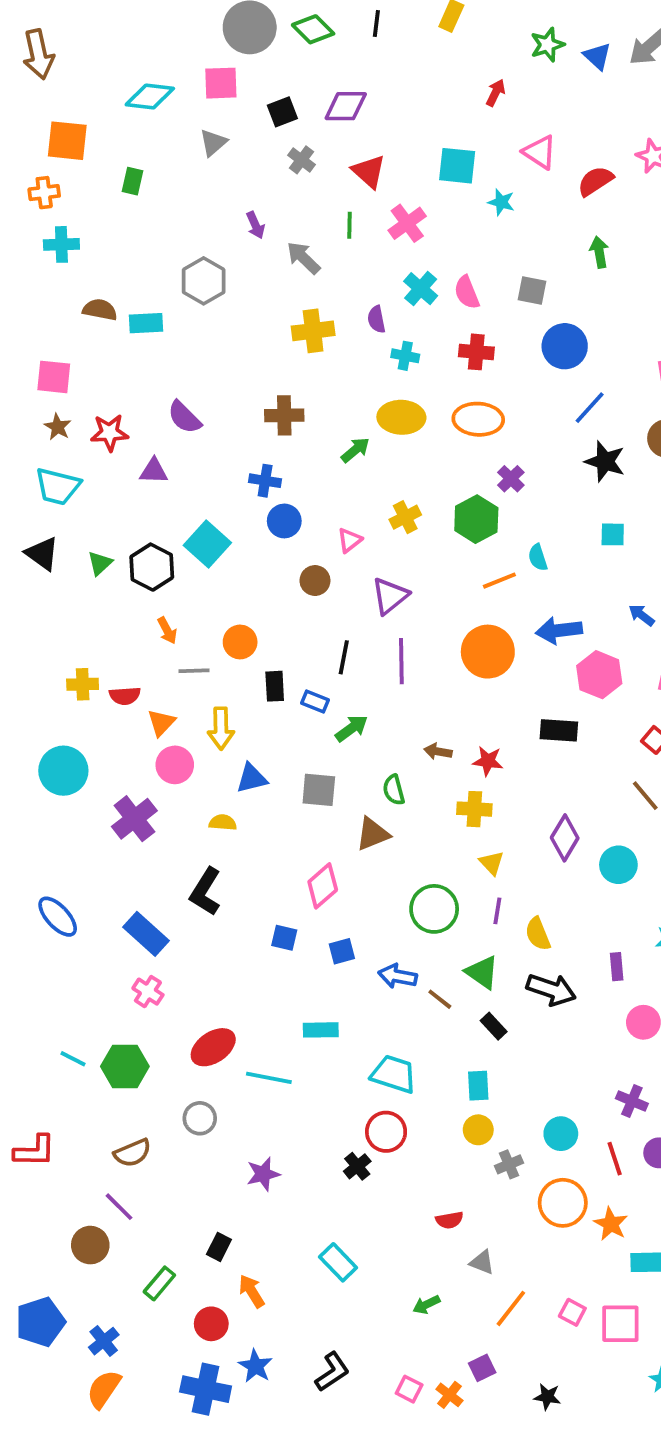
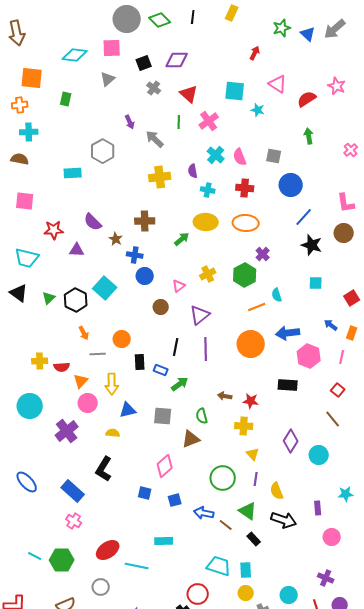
brown semicircle: (100, 310) -> (20, 159), moved
brown star: (58, 427) -> (116, 239), moved
cyan trapezoid: (394, 1074) -> (219, 566), moved

